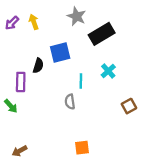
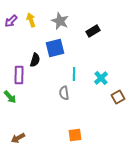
gray star: (76, 16) -> (60, 21), moved
black rectangle: (102, 34) -> (93, 31), size x0.6
cyan cross: (108, 71) -> (101, 78), moved

